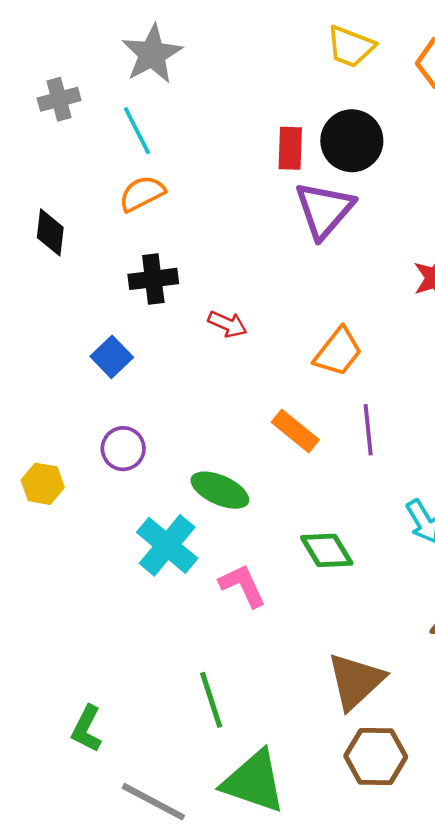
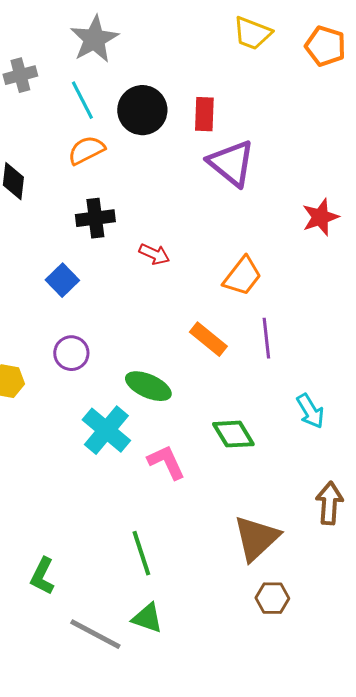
black circle: (352, 141) -> (142, 110), moved
purple triangle: (324, 210) -> (231, 163), turned -32
brown hexagon: (376, 756) -> (272, 598), size x0.7
green triangle: (254, 782) -> (147, 618), moved, size x0.6

